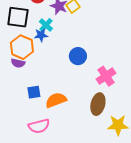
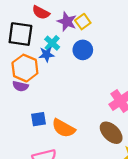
blue circle: (78, 56) -> (83, 50), moved
orange semicircle: (56, 100) -> (64, 128), turned -130
brown ellipse: (98, 104) -> (111, 133), turned -60

